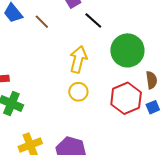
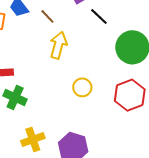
yellow arrow: (78, 59) -> (58, 45), moved

